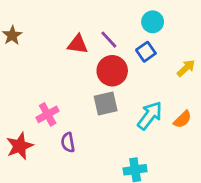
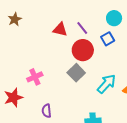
gray square: (106, 103) -> (76, 73), turned -36
purple semicircle: (68, 142) -> (47, 111), moved

